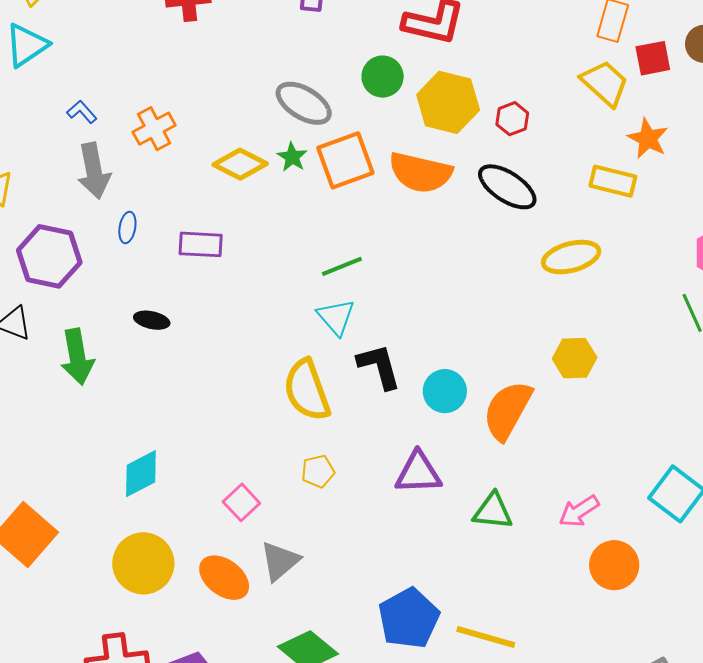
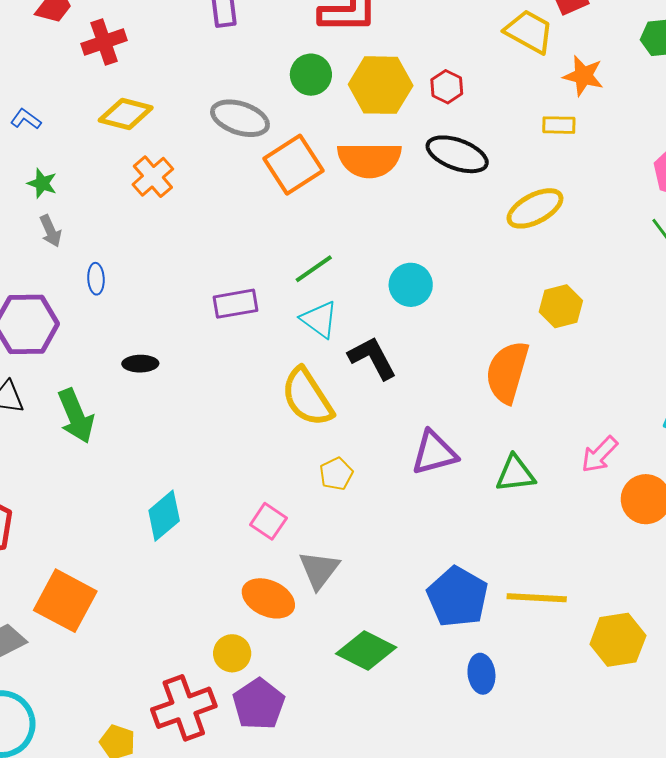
blue L-shape: (82, 112) -> (26, 119), moved
orange cross: (154, 129) -> (153, 177), moved
green star: (292, 157) -> (42, 183), moved
yellow diamond: (240, 164) -> (126, 114), moved
gray arrow: (94, 171) -> (51, 231), size x0.6
yellow rectangle: (613, 181) -> (559, 125), size x0.7
purple rectangle: (201, 244) -> (235, 304), moved
cyan circle: (445, 391) -> (411, 285), moved
yellow circle: (143, 563) -> (232, 653), moved, size x0.6

